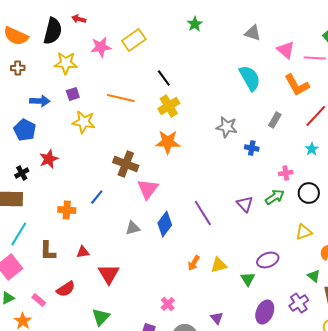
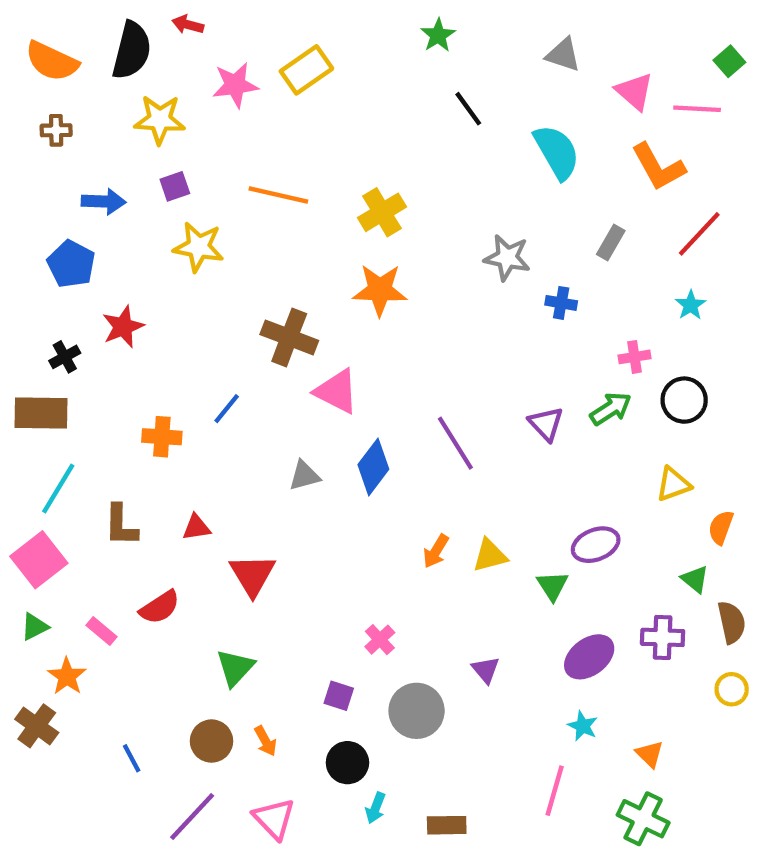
black line: (164, 78) -> (468, 109), moved
pink triangle: (148, 189) -> (337, 391), turned -40
purple cross: (299, 303) -> (663, 637), turned 36
purple ellipse: (265, 312) -> (589, 657), turned 30

